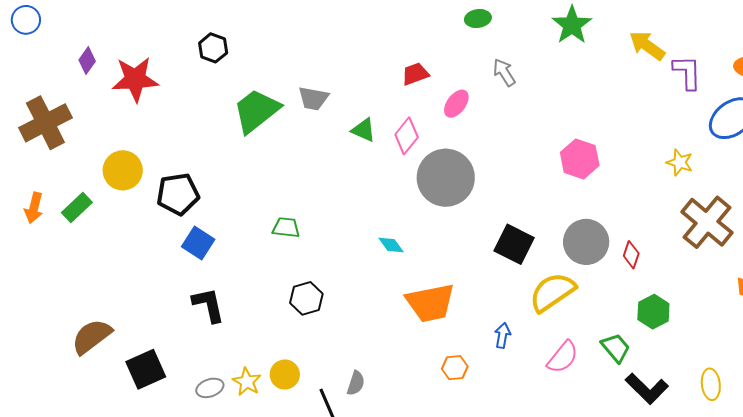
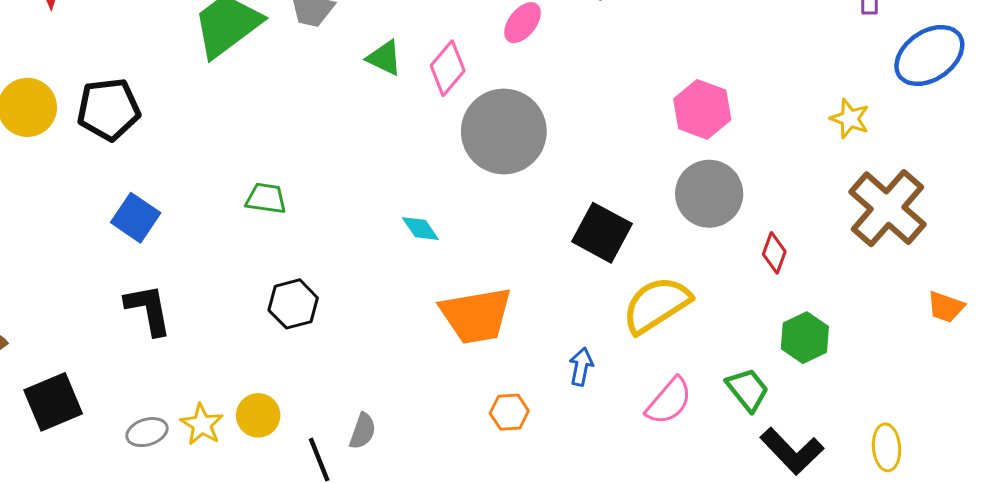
black pentagon: (178, 194) -> (109, 109), moved
gray circle: (586, 242) -> (709, 194), moved

